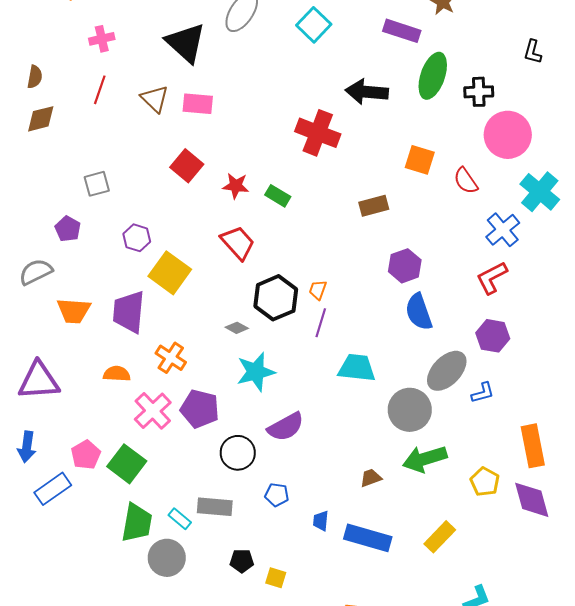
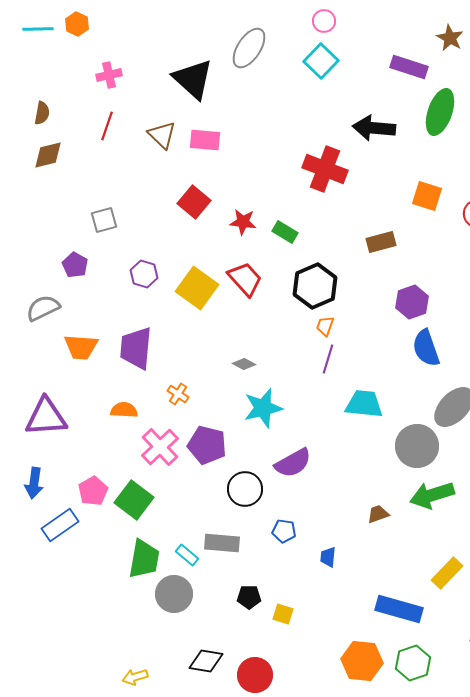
yellow square: (170, 273) -> (197, 288), moved
black hexagon: (276, 298) -> (315, 286), moved
orange cross: (171, 358) -> (178, 394), size x0.7
blue rectangle: (368, 538) -> (399, 609), moved

